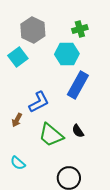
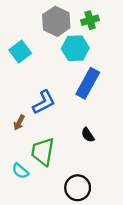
gray hexagon: (33, 30) -> (56, 21), moved
green trapezoid: (51, 135) -> (43, 152), moved, turned 60

